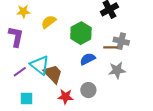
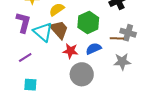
cyan triangle: (40, 65) -> (43, 32), moved
brown trapezoid: (53, 74) -> (59, 30), moved
gray circle: (88, 90) -> (82, 74), moved, size x1.5
red star: (66, 97) -> (70, 51), moved

